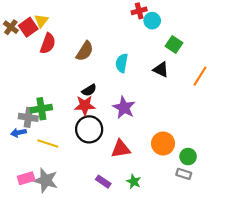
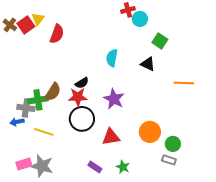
red semicircle: (48, 43) -> (57, 34), moved
brown semicircle: (85, 51) -> (53, 92), moved
orange line: (200, 76) -> (184, 83), moved, turned 60

